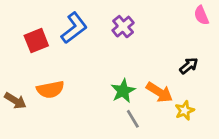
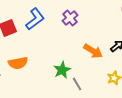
green star: (123, 91) -> (62, 70), moved
orange arrow: (159, 92) -> (93, 51), moved

